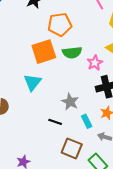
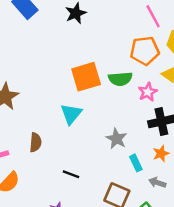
orange pentagon: (60, 25) -> (145, 51), moved
black line: (55, 122) -> (71, 174), moved

